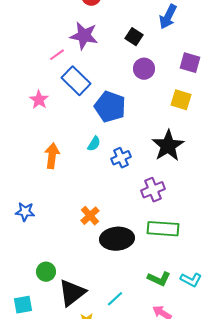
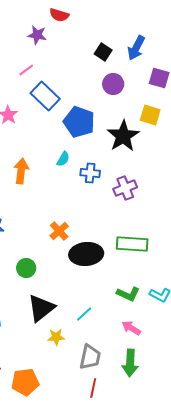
blue arrow: (168, 17) -> (136, 48), moved
purple star: (84, 36) -> (37, 35), moved, size x0.7
black star: (168, 146) -> (123, 136), moved
blue cross: (121, 158) -> (90, 173), turned 30
purple cross: (153, 190) -> (125, 188), moved
green circle: (46, 272) -> (26, 268), moved

